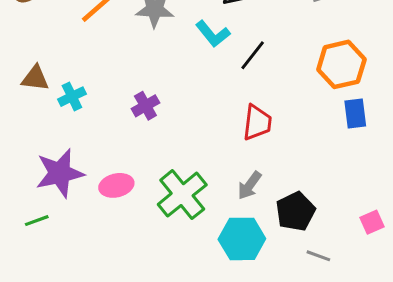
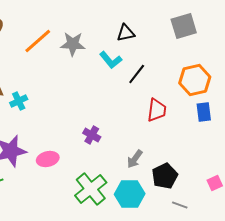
purple cross: (145, 106) -> (92, 135), moved, turned -30
red trapezoid: (257, 123) -> (157, 110), moved
green cross: (182, 195) -> (91, 189), moved

